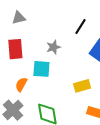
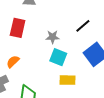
cyan square: (41, 69) -> (58, 57), moved

